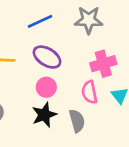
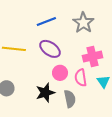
gray star: (89, 20) -> (83, 23), turned 30
pink circle: (46, 87) -> (60, 73), moved

